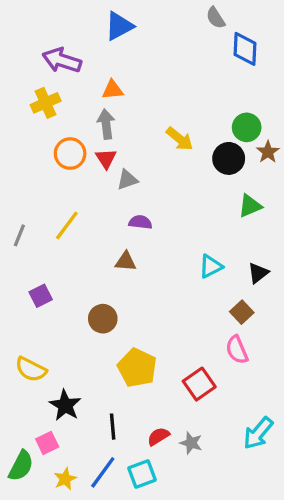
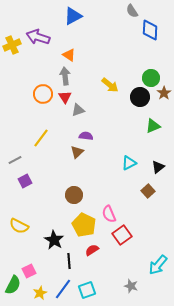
orange triangle: (113, 90) -> (69, 55), turned 40
yellow cross: (46, 103) -> (12, 45), moved
gray line: (19, 235) -> (15, 160), moved, turned 40
brown triangle: (126, 261) -> (77, 152), moved, turned -48
brown circle: (103, 319) -> (74, 195), moved
pink semicircle: (237, 350) -> (109, 214), moved
black star: (65, 405) -> (54, 240), moved
red semicircle: (158, 436) -> (92, 250), moved
gray star: (191, 443) -> (131, 286), moved

